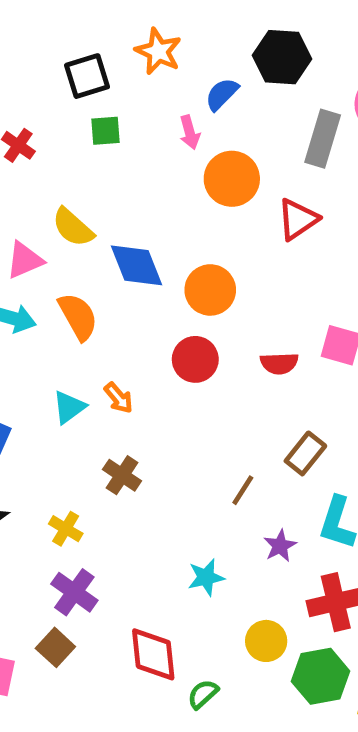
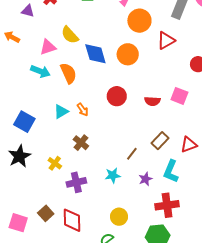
orange circle: (210, 290) -> (128, 54), moved
cyan star: (206, 577) -> (113, 175), moved
purple cross: (74, 592) -> (76, 182), moved, turned 36
yellow circle: (266, 641) -> (119, 217), moved
red diamond: (153, 654) -> (72, 220), moved

